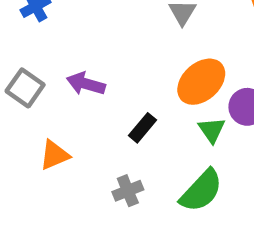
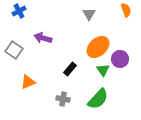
purple arrow: (86, 84) -> (43, 38), moved
gray cross: (128, 191) -> (63, 99), turned 32

